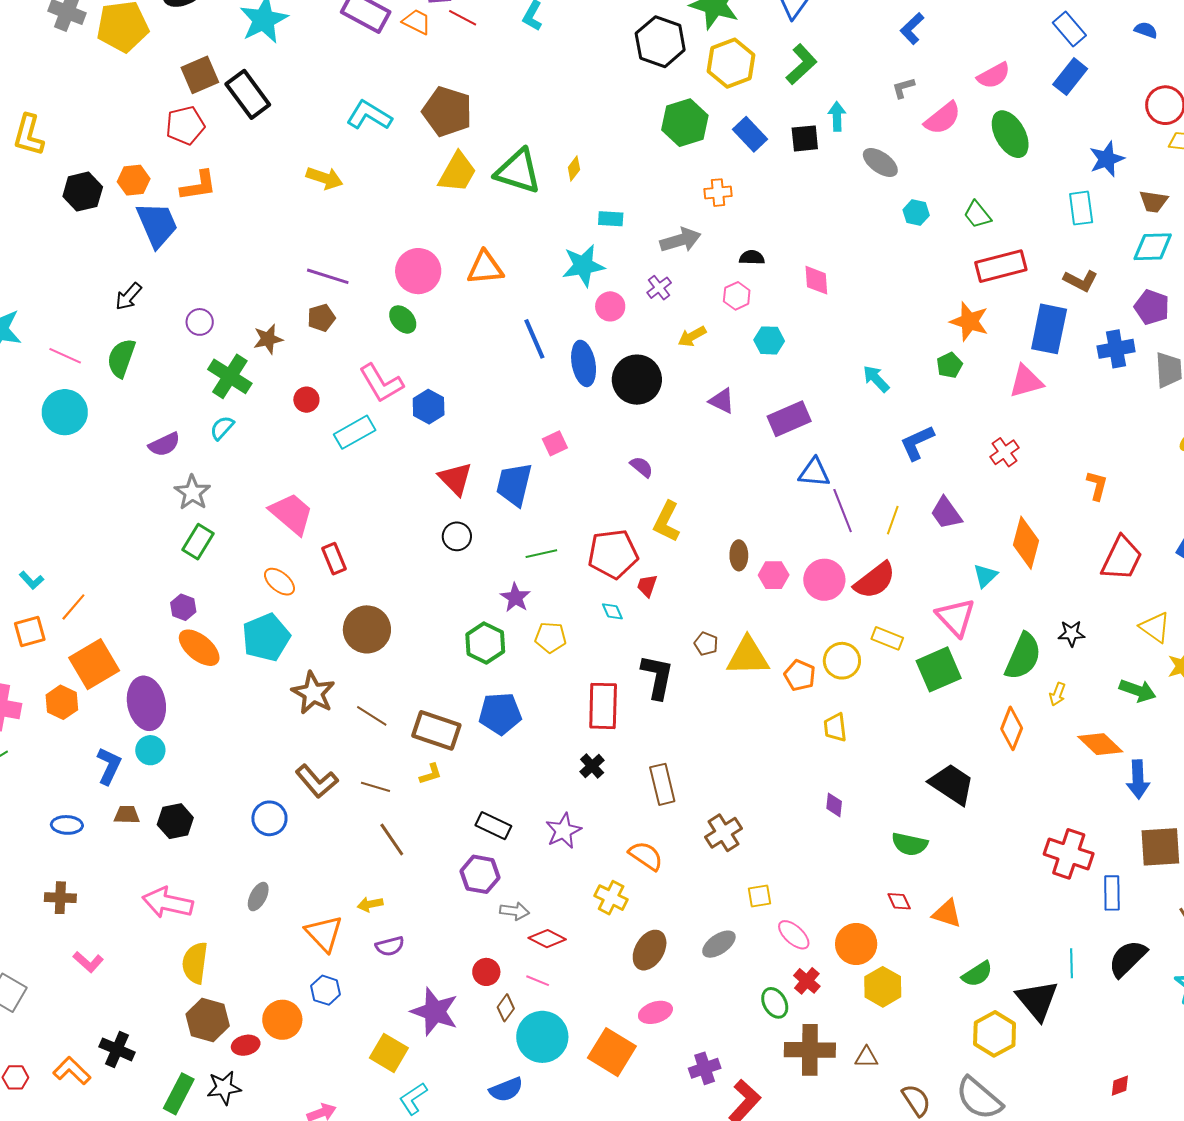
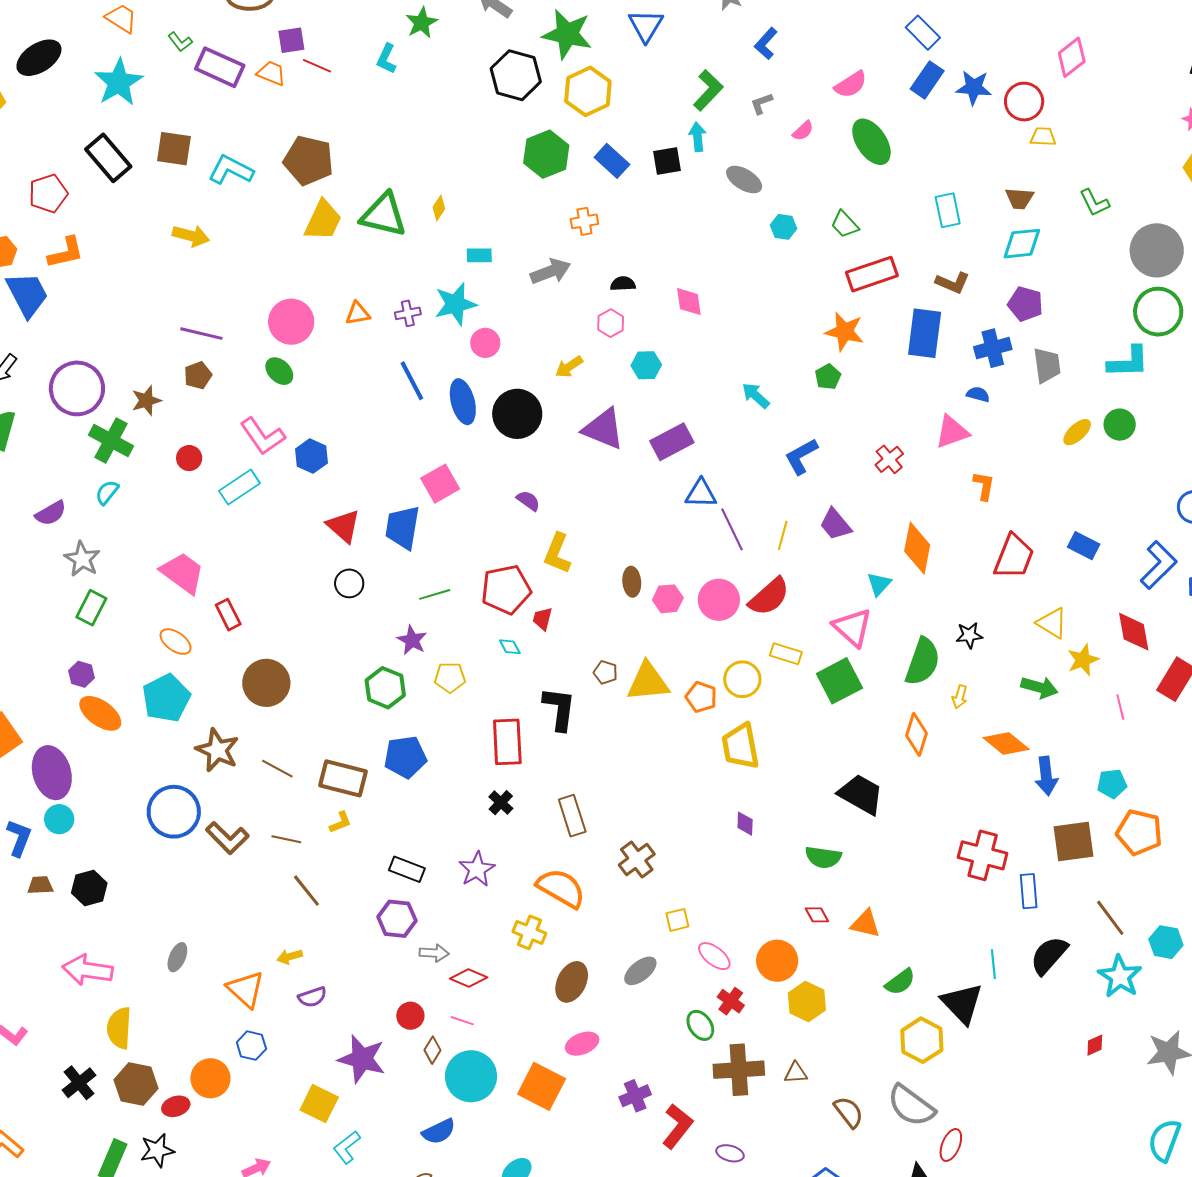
blue semicircle: (1146, 30) -> (978, 394), moved
green L-shape: (801, 64) -> (708, 90), moved
brown square: (200, 75) -> (174, 149), moved, turned 36
pink semicircle: (943, 118) -> (803, 131), size x0.6
blue star: (1107, 159) -> (974, 88), moved, turned 30
orange triangle: (485, 268) -> (358, 313), size x0.7
purple cross: (659, 288) -> (408, 313), moved, turned 30
purple circle: (200, 322) -> (77, 388), size x2.0
pink triangle: (1026, 381) -> (952, 432), moved
purple triangle: (722, 401) -> (604, 429), size x1.6
pink square: (555, 443) -> (440, 484), size x1.5
yellow trapezoid: (835, 727) -> (740, 746), size x1.6
blue circle: (269, 818) -> (174, 812), moved, size x1.5
orange semicircle: (646, 856) -> (561, 888), size x1.4
black cross: (117, 1049) -> (79, 1083), moved, turned 32
red diamond: (1120, 1086) -> (1095, 1045), moved

